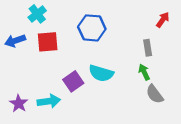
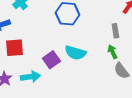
red square: (48, 42) -> (14, 48), moved

